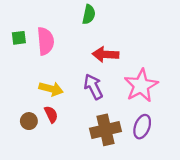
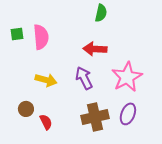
green semicircle: (89, 14) -> (101, 13), moved
red semicircle: (51, 114) -> (46, 122), moved

